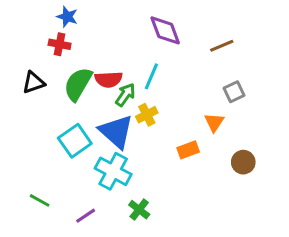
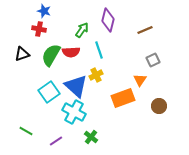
purple diamond: (165, 30) -> (108, 20), turned 35
cyan line: (151, 76) -> (99, 50), turned -42
green arrow: (125, 95) -> (82, 30), moved
orange rectangle: (188, 150) -> (123, 98), size x1.6

